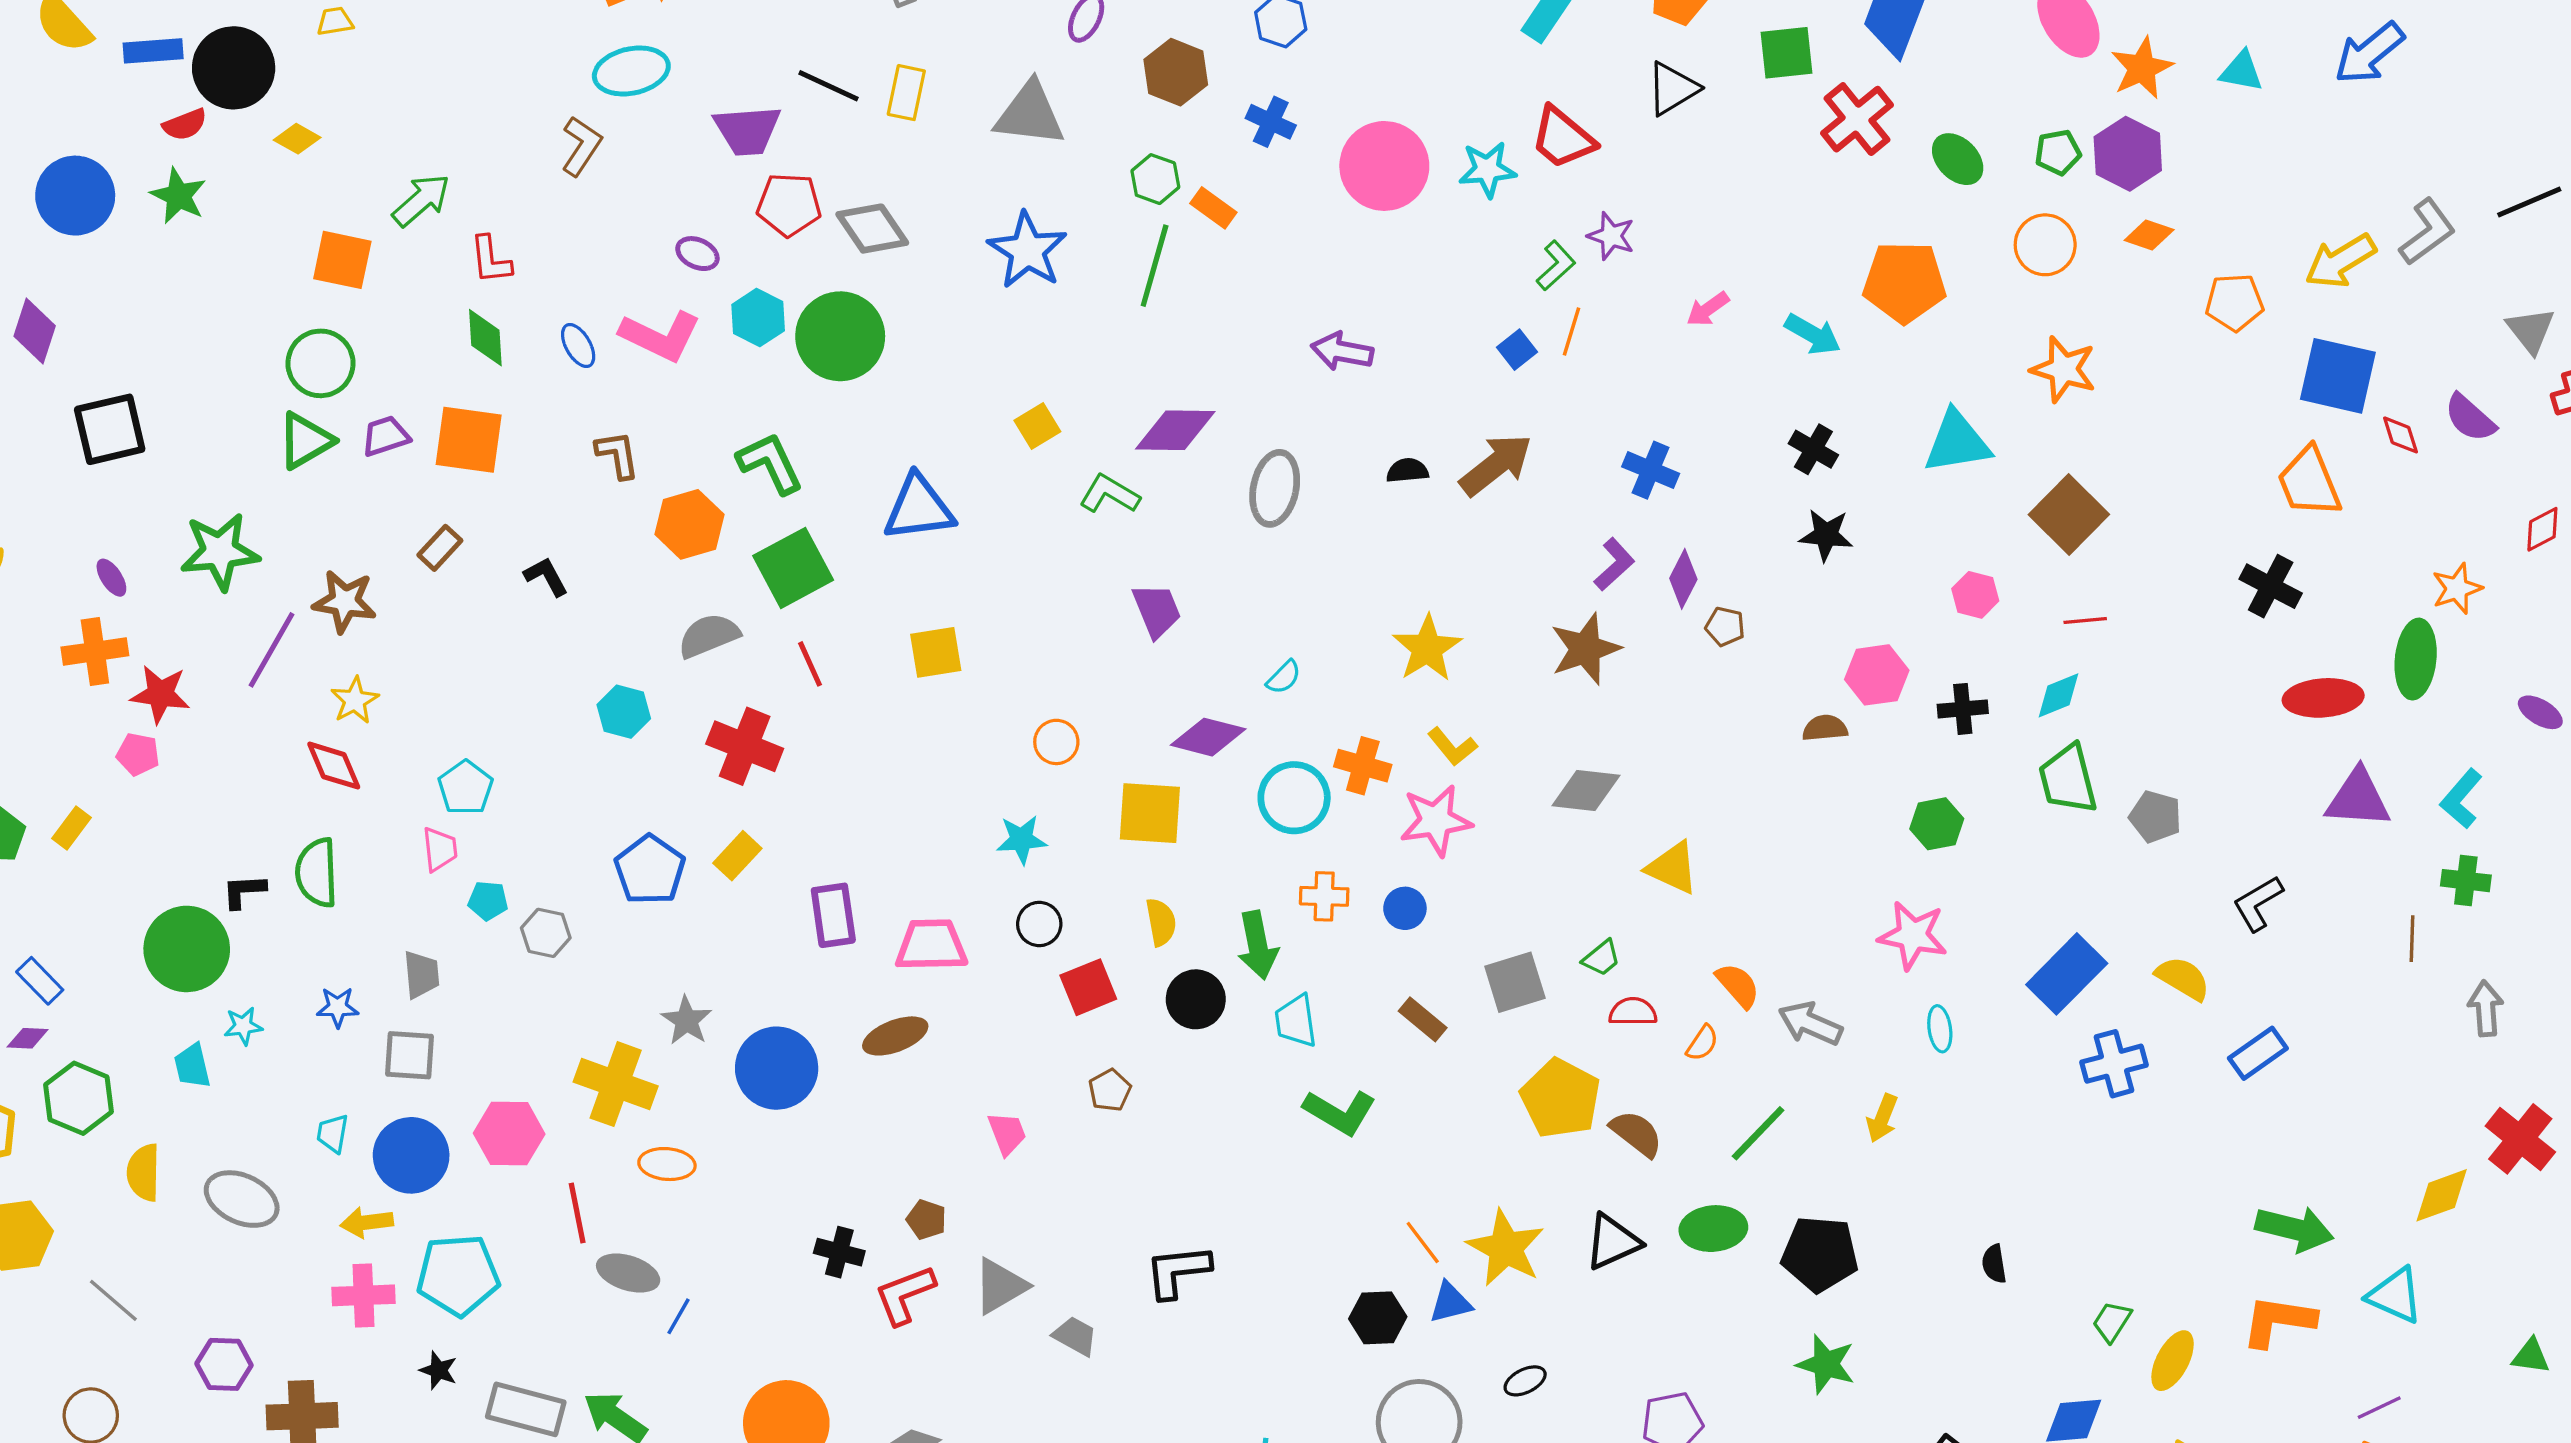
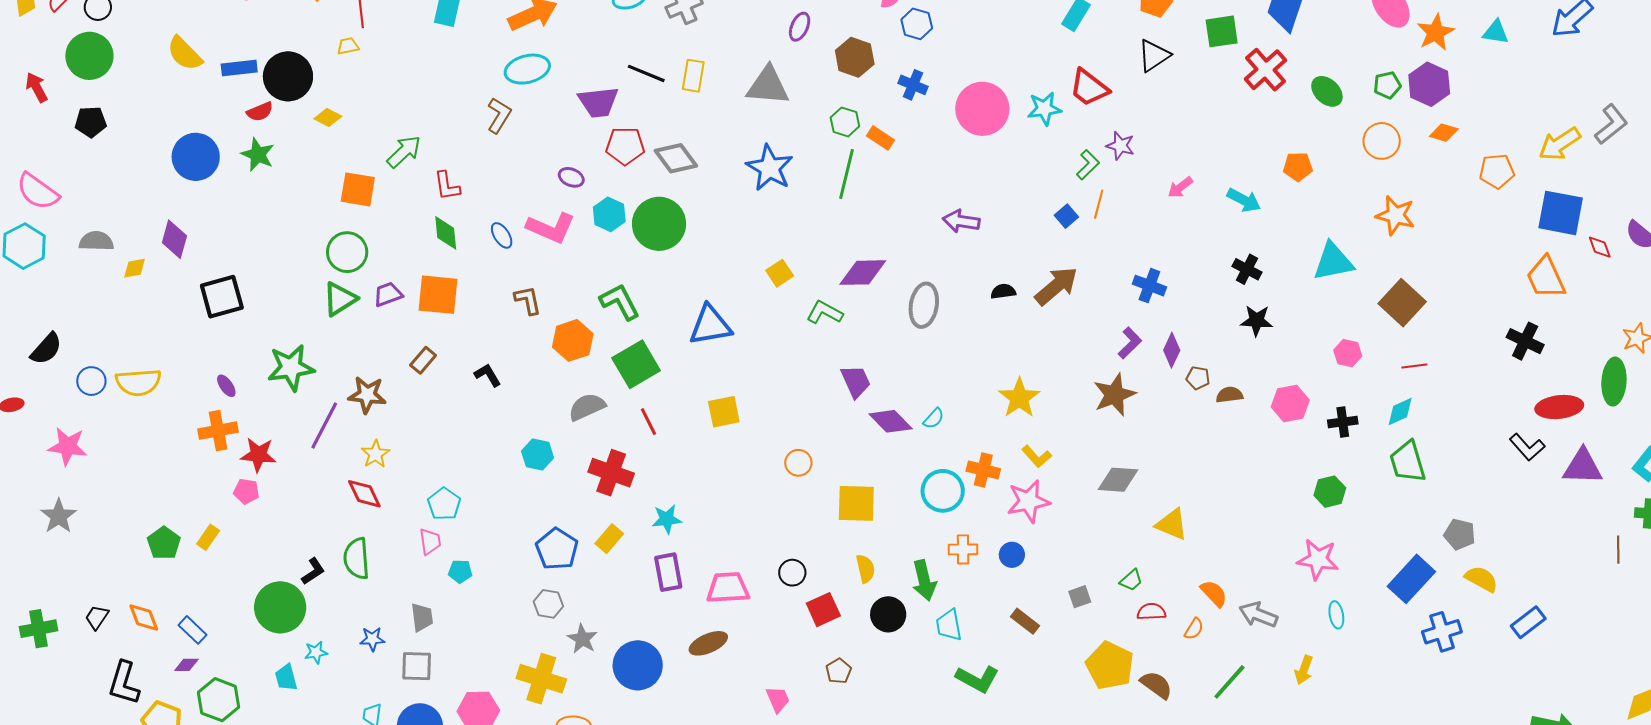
orange pentagon: (1904, 282) -> (1298, 167), size x0.6
brown semicircle: (1825, 728) -> (1229, 395), moved
purple diamond: (1208, 737) -> (891, 421), moved, turned 33
gray pentagon: (2155, 817) -> (1460, 534), moved
cyan star: (1022, 840) -> (667, 519), moved
black L-shape: (244, 891) -> (313, 571), turned 152
black L-shape: (2258, 903) -> (1527, 447), moved, turned -99
gray hexagon: (546, 933) -> (548, 604), moved
gray square: (1515, 982) -> (1080, 597), size x0.6

